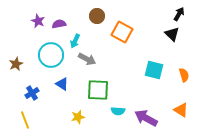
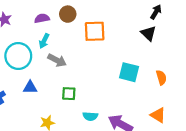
purple semicircle: (59, 24) -> (42, 18), moved
orange square: (122, 32) -> (95, 31), turned -30
blue triangle: (62, 84) -> (30, 87), turned -32
green square: (98, 90) -> (69, 94), size x0.6

